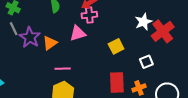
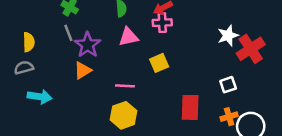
pink triangle: (78, 33) -> (128, 37), moved
orange triangle: (50, 43) -> (83, 70), moved
yellow square: (116, 46) -> (159, 63), moved
orange cross: (139, 88) -> (229, 117), moved

